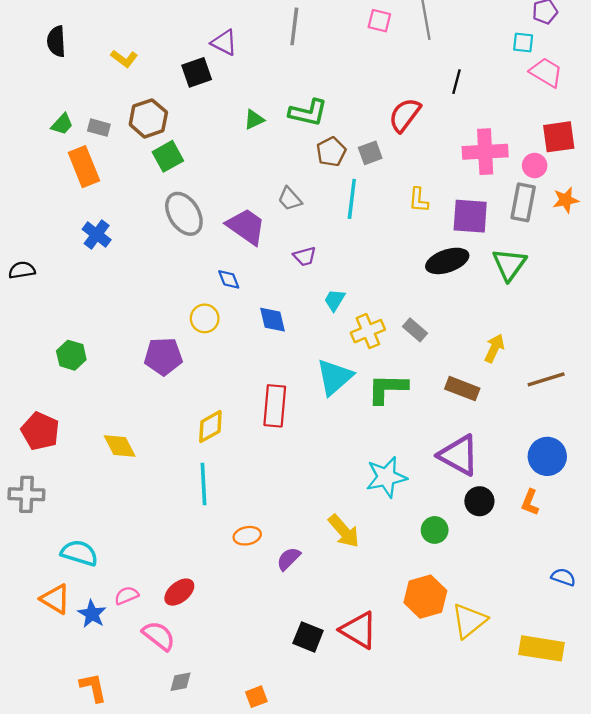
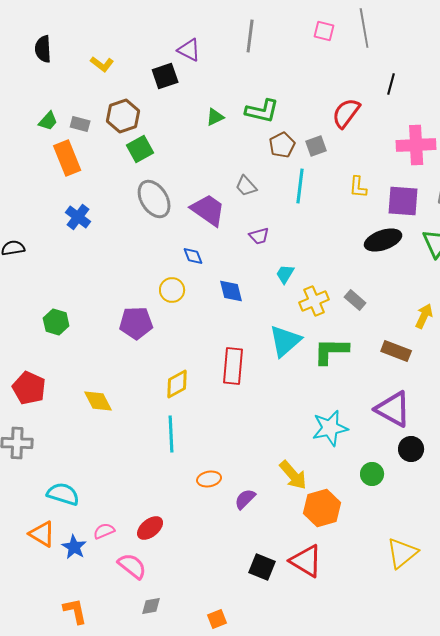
orange hexagon: (425, 597) -> (322, 508), moved

